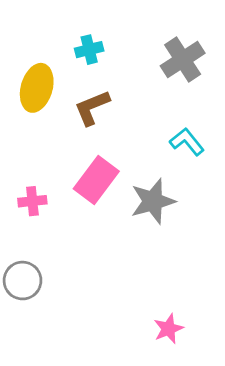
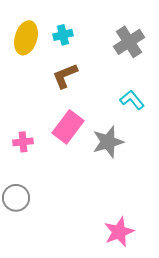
yellow ellipse: (37, 88) -> (26, 38), moved
pink star: (168, 329) -> (119, 232), size x1.4

